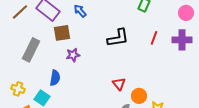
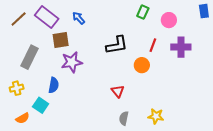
pink circle: (186, 13) -> (169, 20), moved
purple star: (73, 55) -> (72, 62), size x1.5
yellow cross: (18, 89) -> (17, 88), moved, turned -32
orange circle: (139, 96) -> (142, 65), moved

